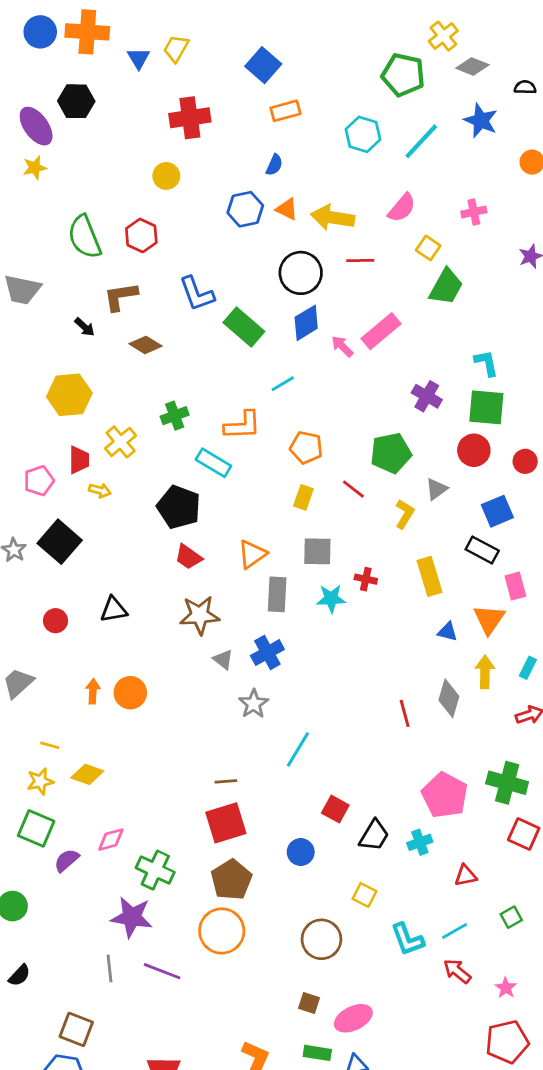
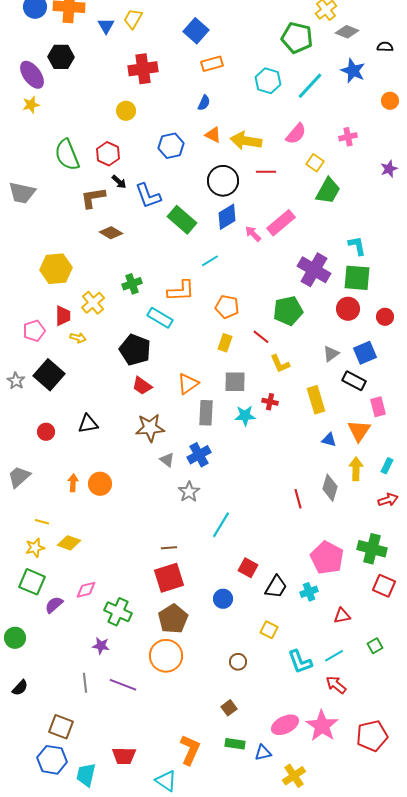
blue hexagon: (245, 209) -> (171, 146), moved
black arrow: (85, 327) -> (119, 182), moved
purple cross: (427, 396) -> (314, 270), size x1.5
gray triangle: (436, 489) -> (331, 354), moved
yellow L-shape: (405, 514) -> (280, 364), moved, turned 125
purple star: (132, 917) -> (101, 646), size x0.6
brown circle: (321, 939) -> (238, 662), size x0.6
pink star: (506, 988) -> (322, 726), moved, size x2.0
brown square: (309, 1003) -> (229, 708), turned 35
pink ellipse: (353, 1018) -> (285, 725), moved

